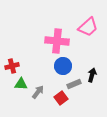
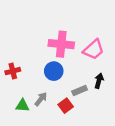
pink trapezoid: (88, 27) -> (94, 50), moved
blue circle: (63, 66) -> (54, 71), moved
green triangle: (21, 84) -> (22, 106), moved

